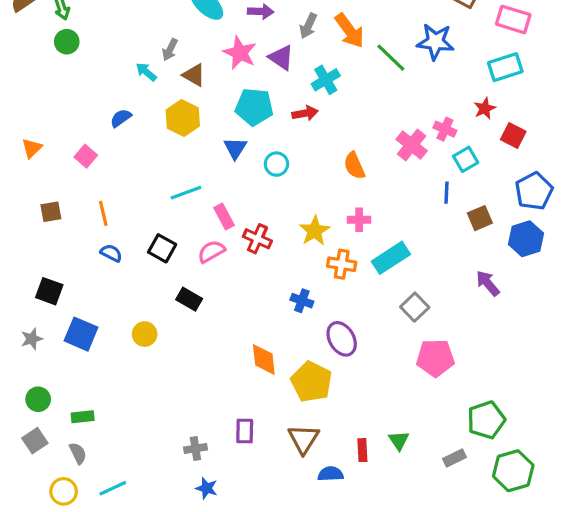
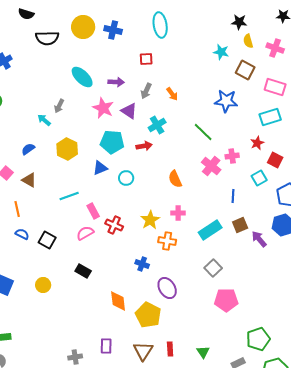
orange arrow: (350, 31) -> (172, 94), size x0.6
green line: (391, 58) -> (203, 132), moved
brown triangle: (194, 75) -> (29, 180), moved
pink cross: (445, 129) -> (232, 156), turned -32
blue triangle: (235, 148) -> (100, 168), turned 35
cyan square: (466, 159) -> (259, 178), moved
brown square: (480, 218) -> (240, 225), moved
black square: (162, 248) -> (47, 240), moved
cyan rectangle: (391, 258) -> (210, 230), moved
purple arrow: (488, 283) -> (259, 239), moved
black rectangle: (189, 299) -> (83, 271), moved
red rectangle: (362, 450) -> (170, 349), moved

